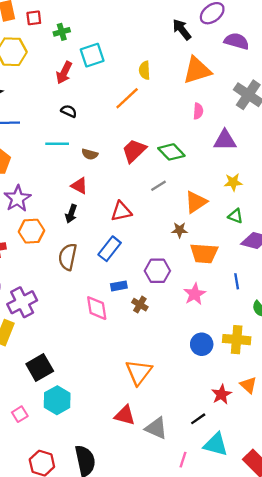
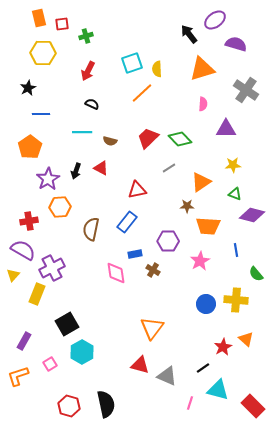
cyan square: (92, 55) -> (132, 63), moved
black arrow: (71, 214) -> (76, 171), moved

